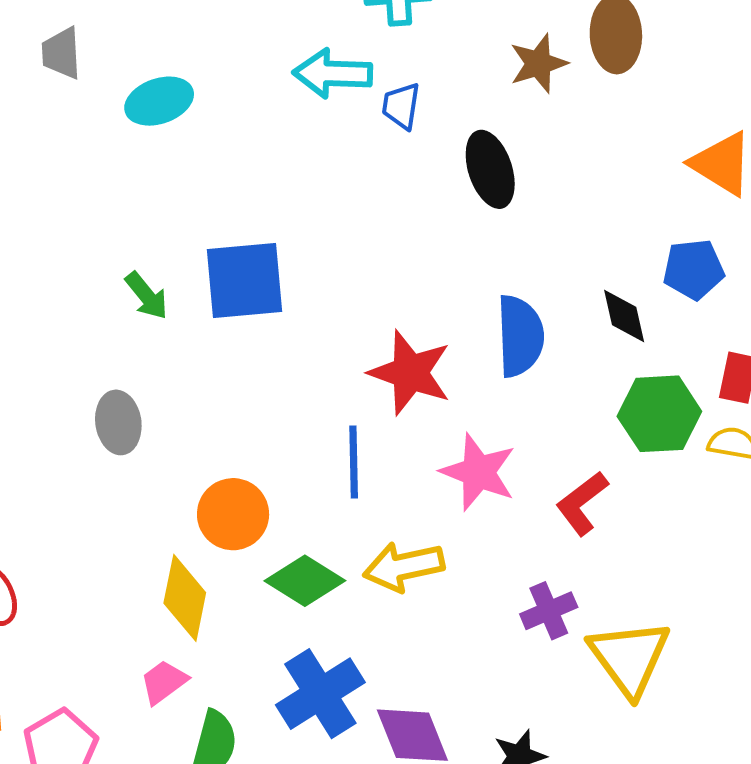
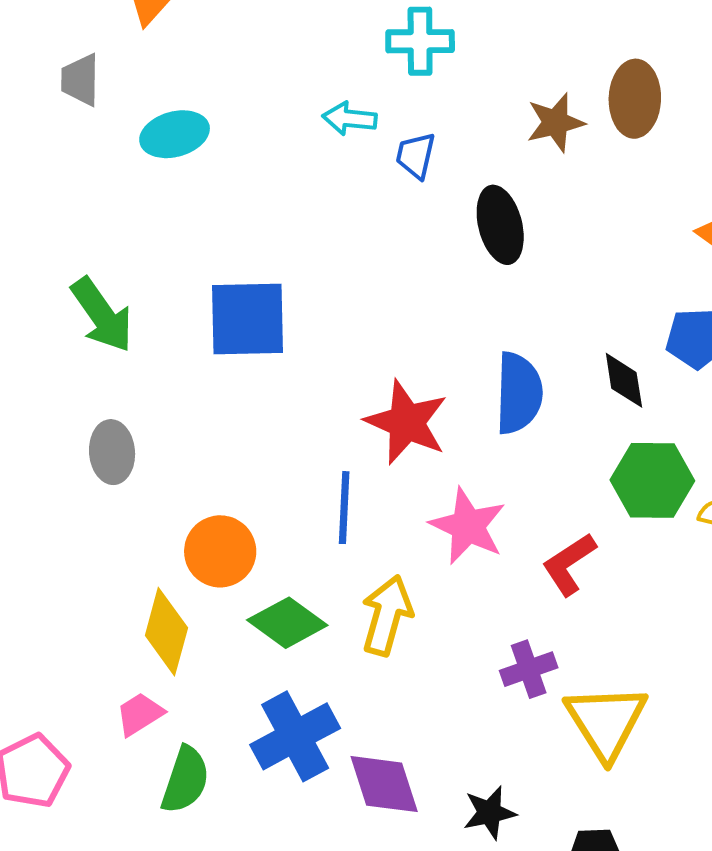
cyan arrow: (333, 73) -> (350, 119), size x0.7
green arrow: (147, 296) -> (102, 315), moved, size x1.5
yellow arrow: (404, 567) -> (387, 615), turned 114

